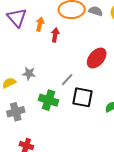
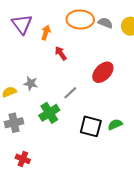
red arrow: (55, 35) -> (61, 53), moved, turned -48
black square: (82, 97) -> (91, 126), moved
green cross: (49, 100) -> (49, 113), turned 36

